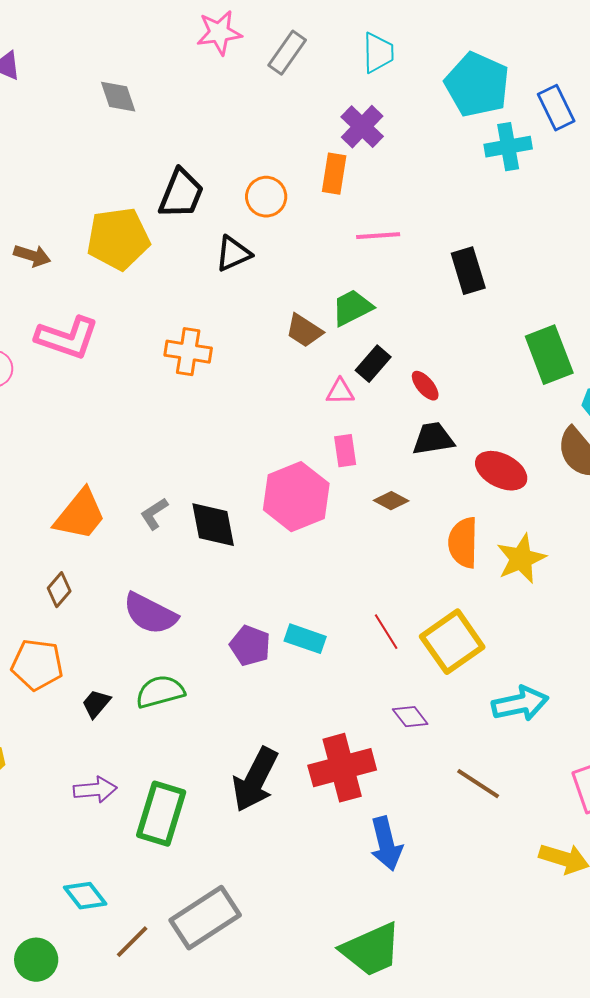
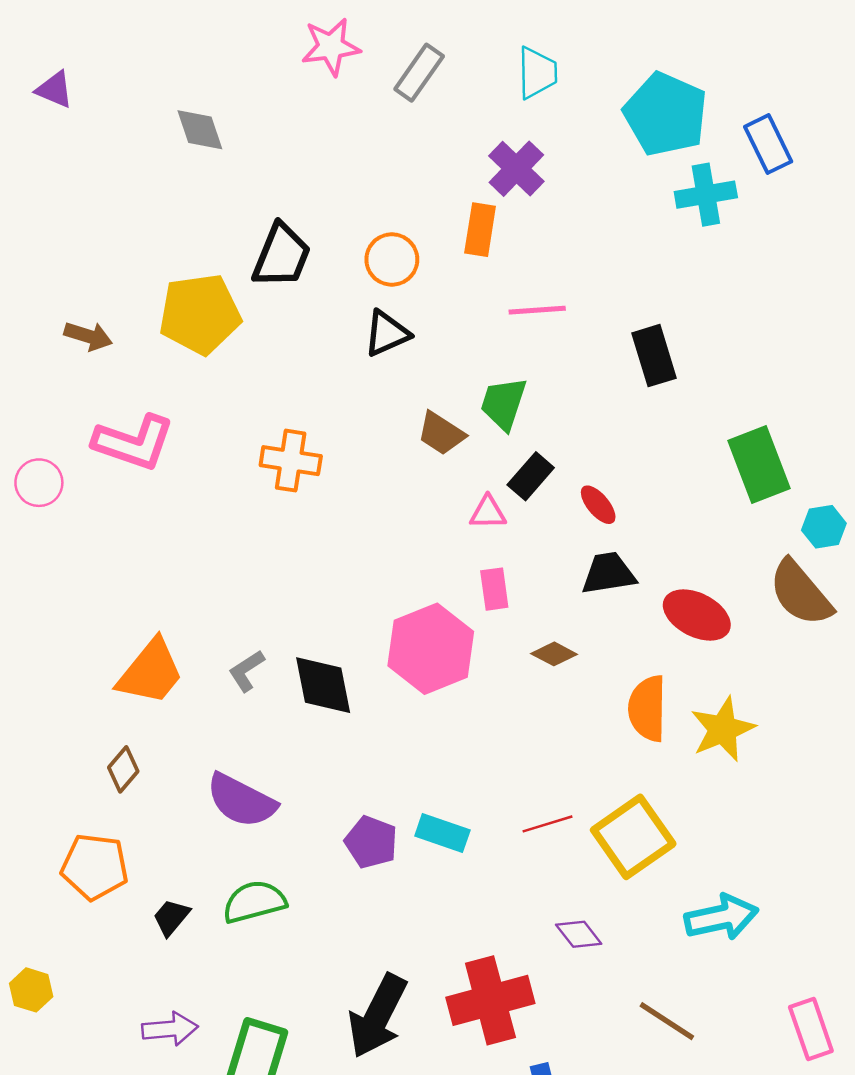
black triangle: (233, 254) -> (387, 333), moved
green trapezoid: (352, 308) -> (503, 404), turned -45
red line: (386, 632) -> (548, 824), turned -75

